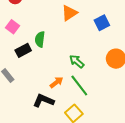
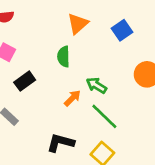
green semicircle: (40, 39) -> (64, 57), moved
orange arrow: (56, 82) -> (72, 98), moved

